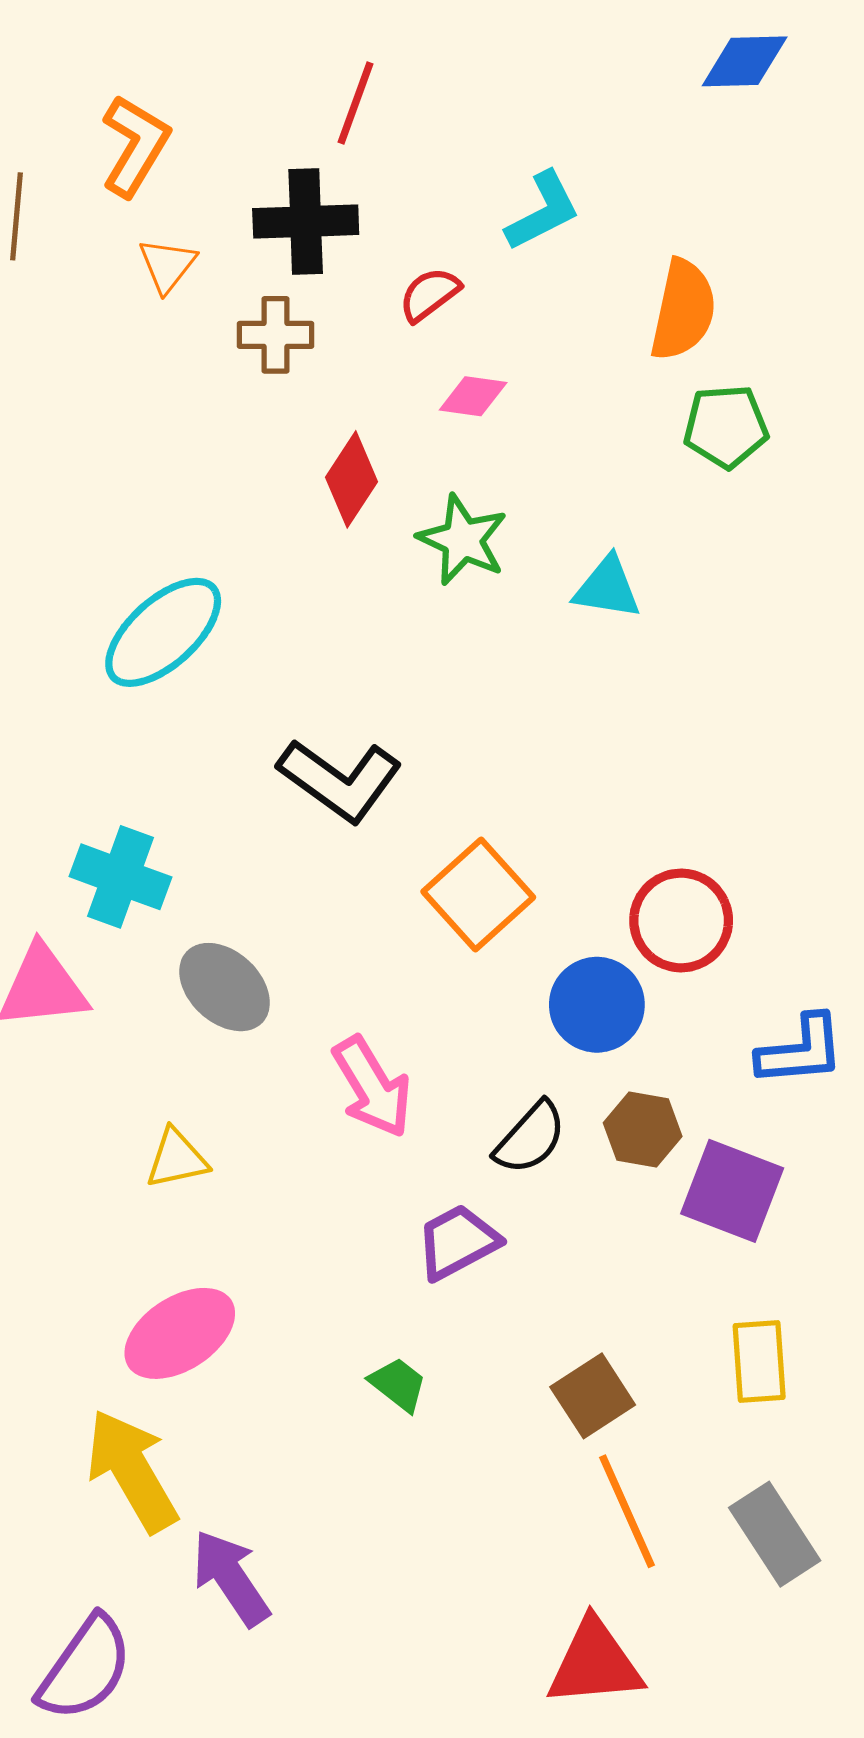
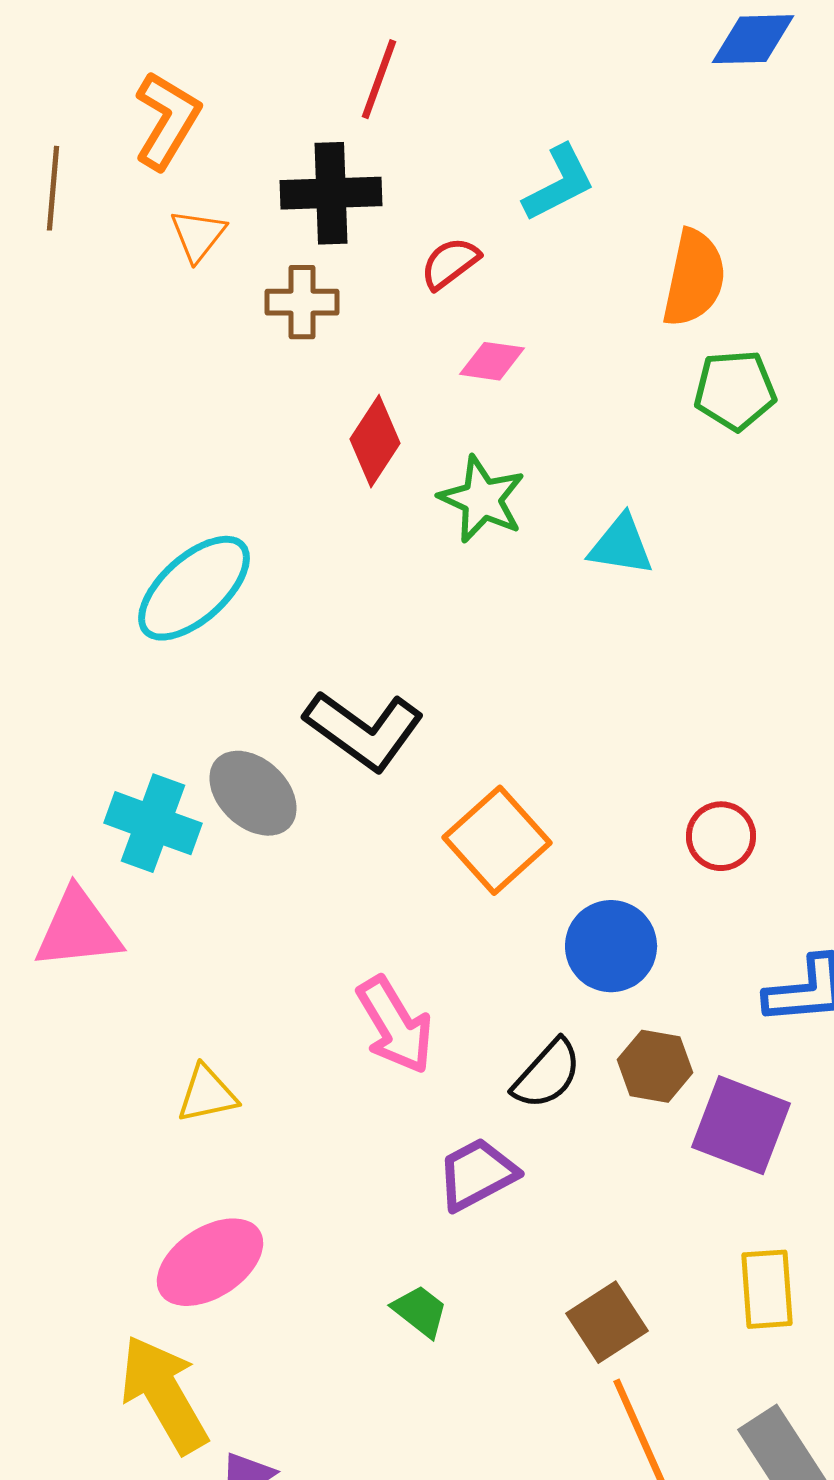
red circle: (681, 920) -> (721, 836), moved, size x0.7
gray ellipse: (225, 987) -> (253, 793), moved

